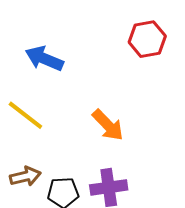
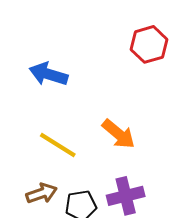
yellow line: (25, 115) -> (58, 145), moved

